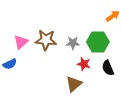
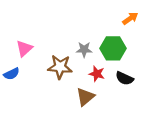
brown star: (46, 40) -> (60, 67), moved
black semicircle: (108, 68) -> (124, 78), turned -42

